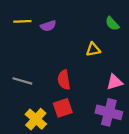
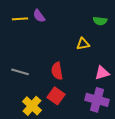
green semicircle: (112, 24) -> (100, 21), turned -40
purple semicircle: (48, 26) -> (39, 16), moved, turned 72
red square: (63, 108) -> (56, 96), turned -36

